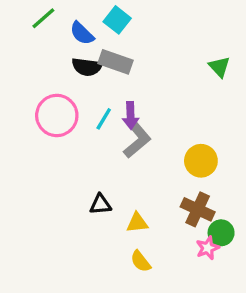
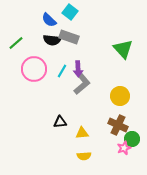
green line: (43, 18) -> (16, 43), moved
green triangle: (219, 67) -> (123, 49), moved, size x1.5
yellow semicircle: (141, 261) -> (84, 156), turned -56

